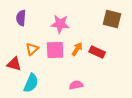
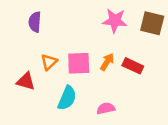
pink star: (60, 24) -> (115, 21), moved
cyan semicircle: (31, 83) -> (67, 98), moved

